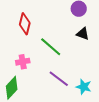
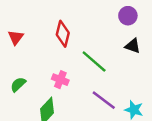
pink cross: (23, 62) -> (60, 80), turned 32

